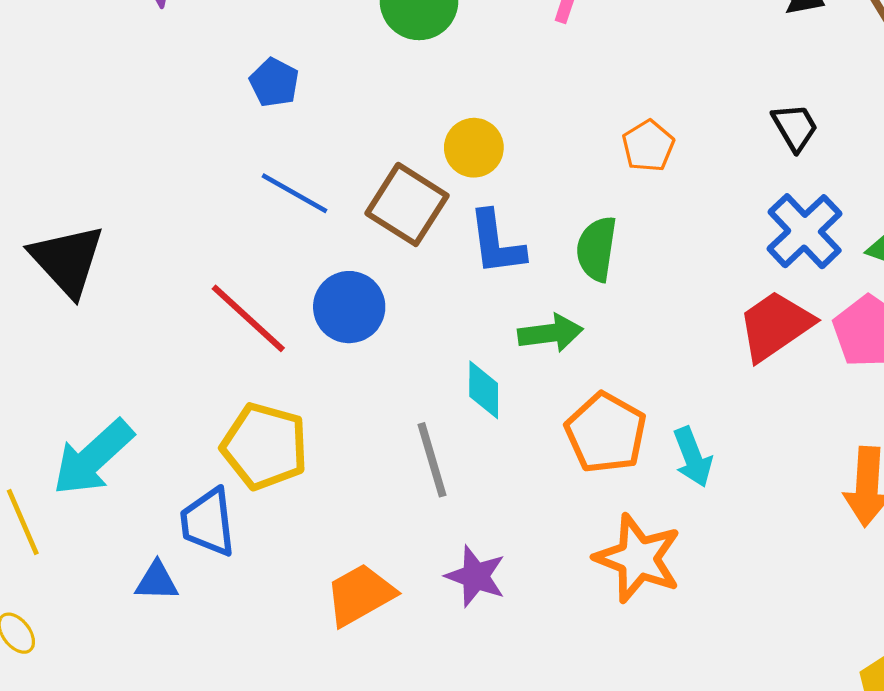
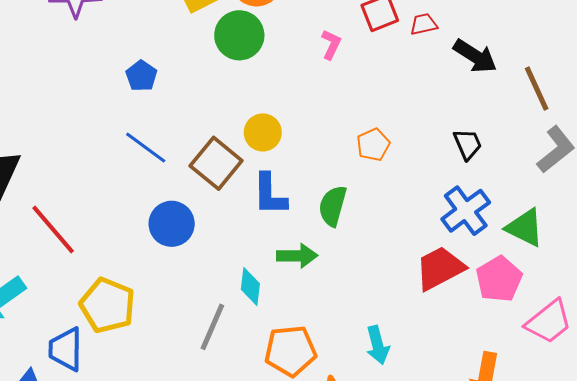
red line: (248, 318) -> (53, 230), moved
orange pentagon: (606, 433) -> (290, 351), moved, turned 30
gray line: (432, 460) -> (212, 327), turned 33

